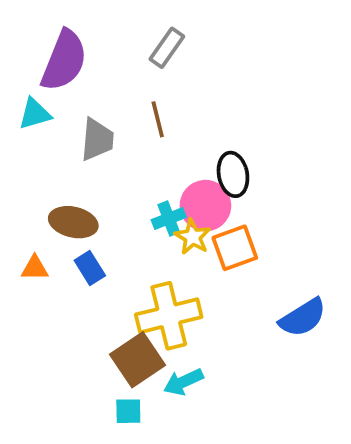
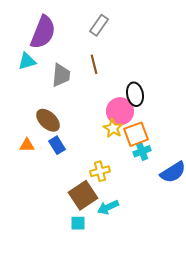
cyan cross: (169, 218) -> (142, 151), moved
brown ellipse: (73, 222) -> (48, 120), turned 30
yellow cross: (169, 316) -> (100, 171), size x0.6

